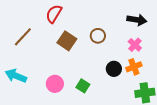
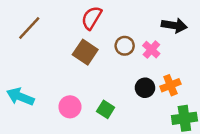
red semicircle: (54, 14) -> (92, 18), moved
brown line: (23, 37) -> (29, 28), moved
pink cross: (135, 45) -> (151, 50), moved

